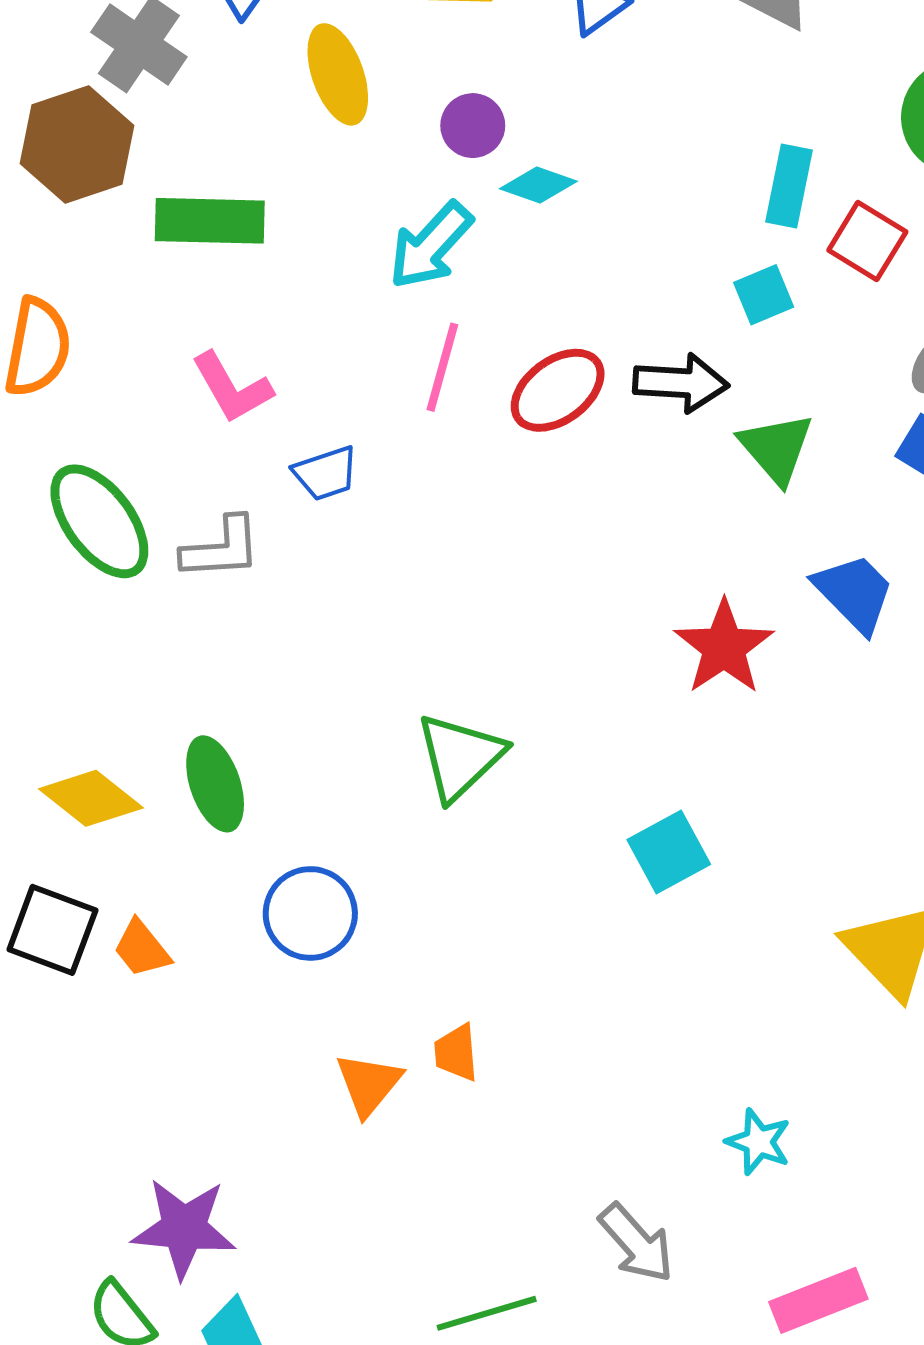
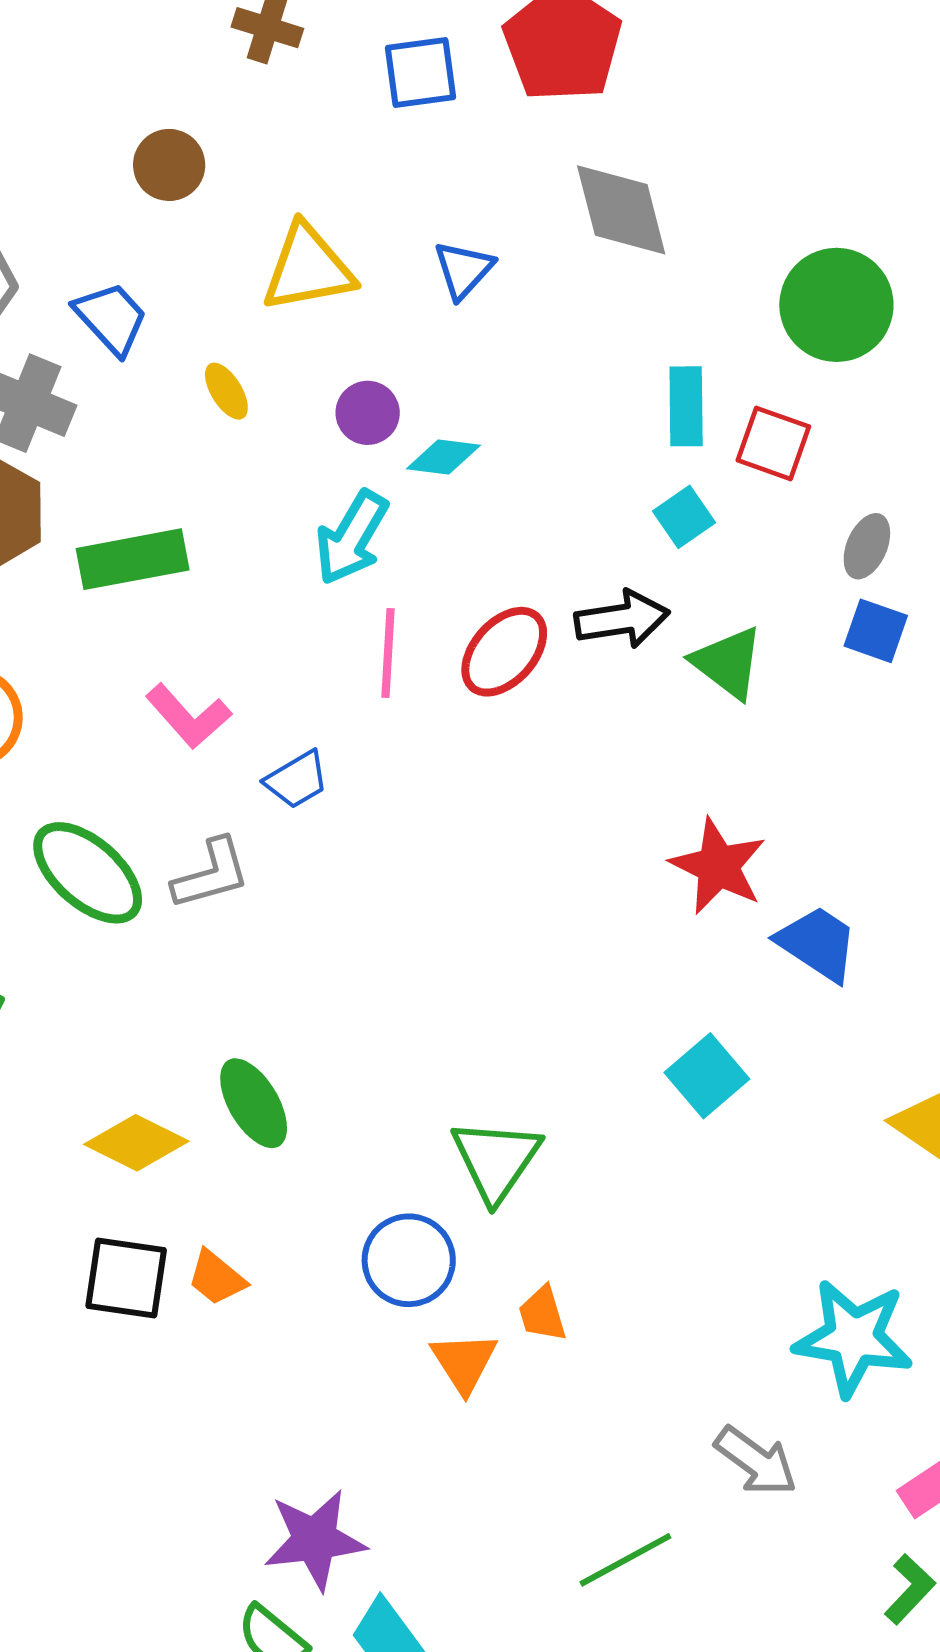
yellow ellipse: (338, 74) -> (226, 391), size x0.6
blue trapezoid: (854, 593) -> (818, 943), moved
green triangle: (460, 757) -> (496, 1160), moved
blue circle: (310, 913) -> (409, 1260), moved
cyan star: (759, 1142) -> (853, 1338), size x1.8

